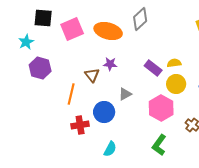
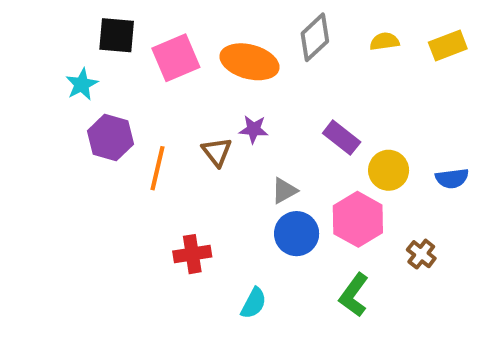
yellow semicircle: (174, 63) -> (384, 41), moved
orange line: (71, 94) -> (157, 168), moved
blue circle: (104, 112) -> (297, 234), moved

